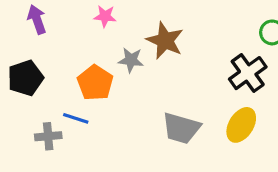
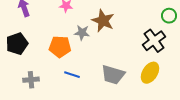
orange pentagon: (95, 83) -> (60, 47), turned -30
blue line: (76, 118) -> (72, 75), moved

